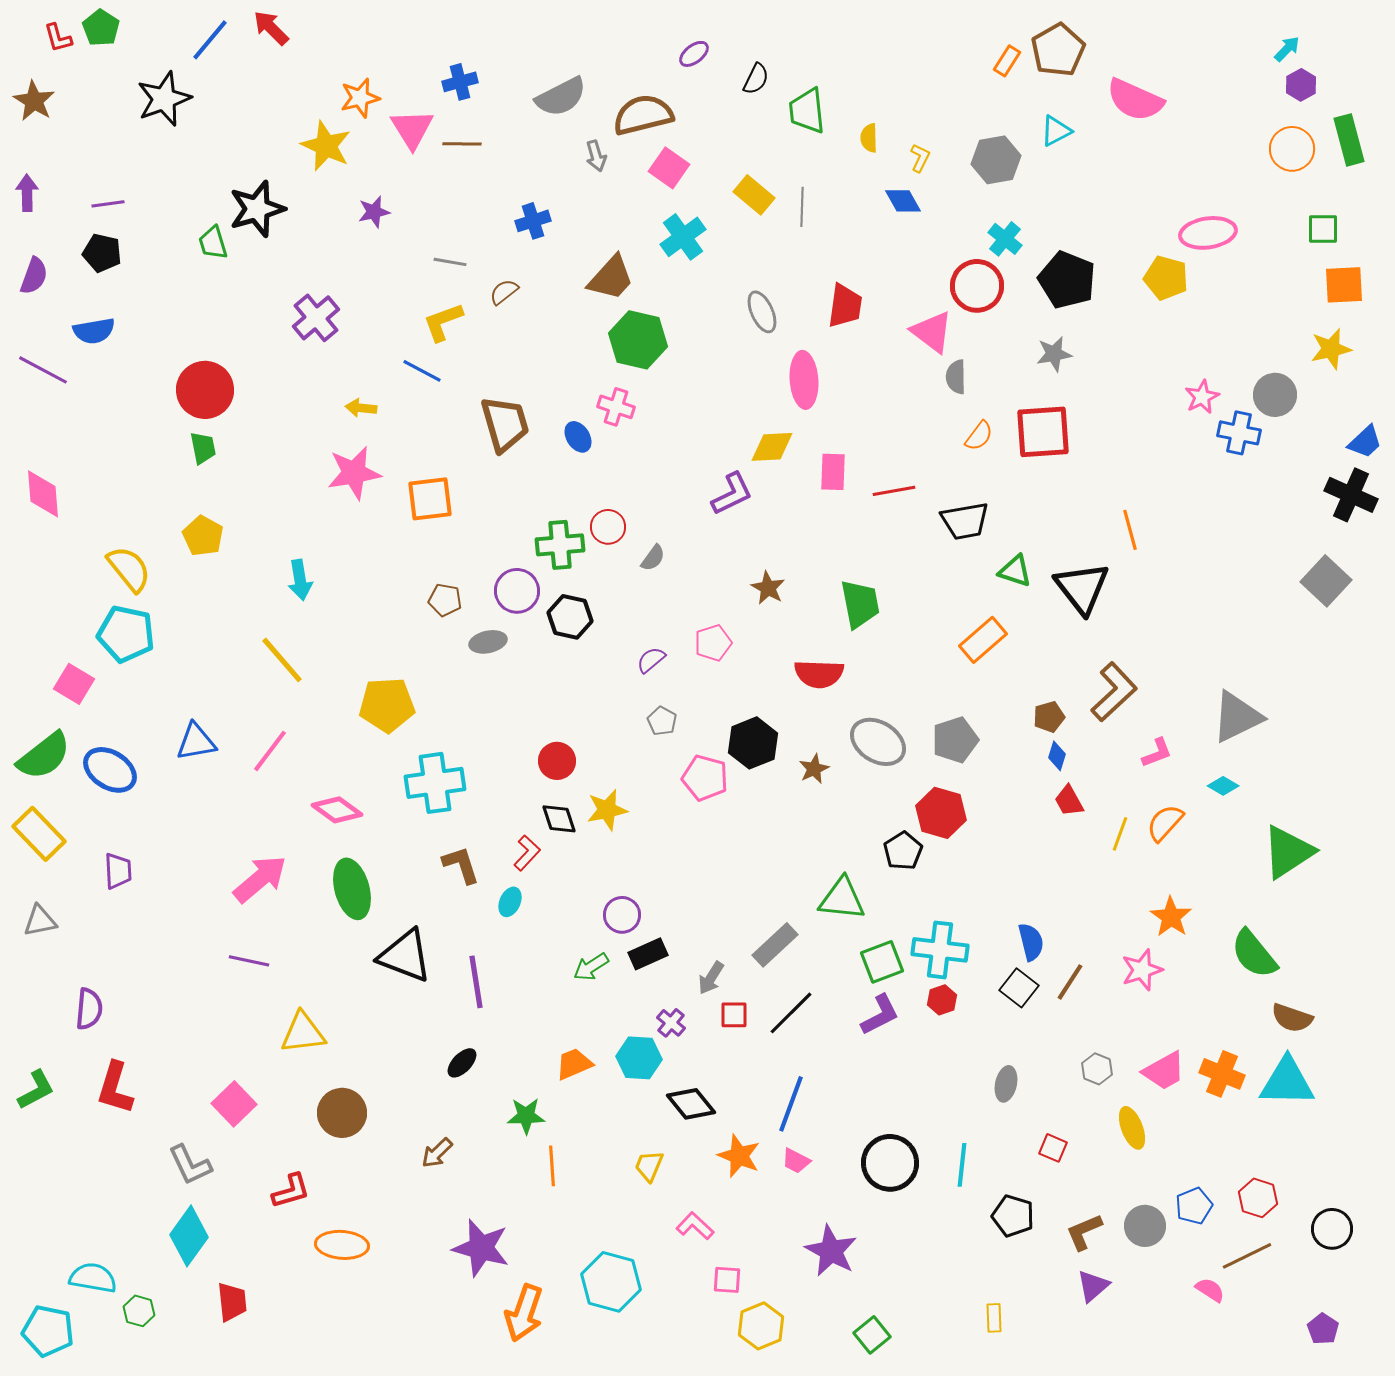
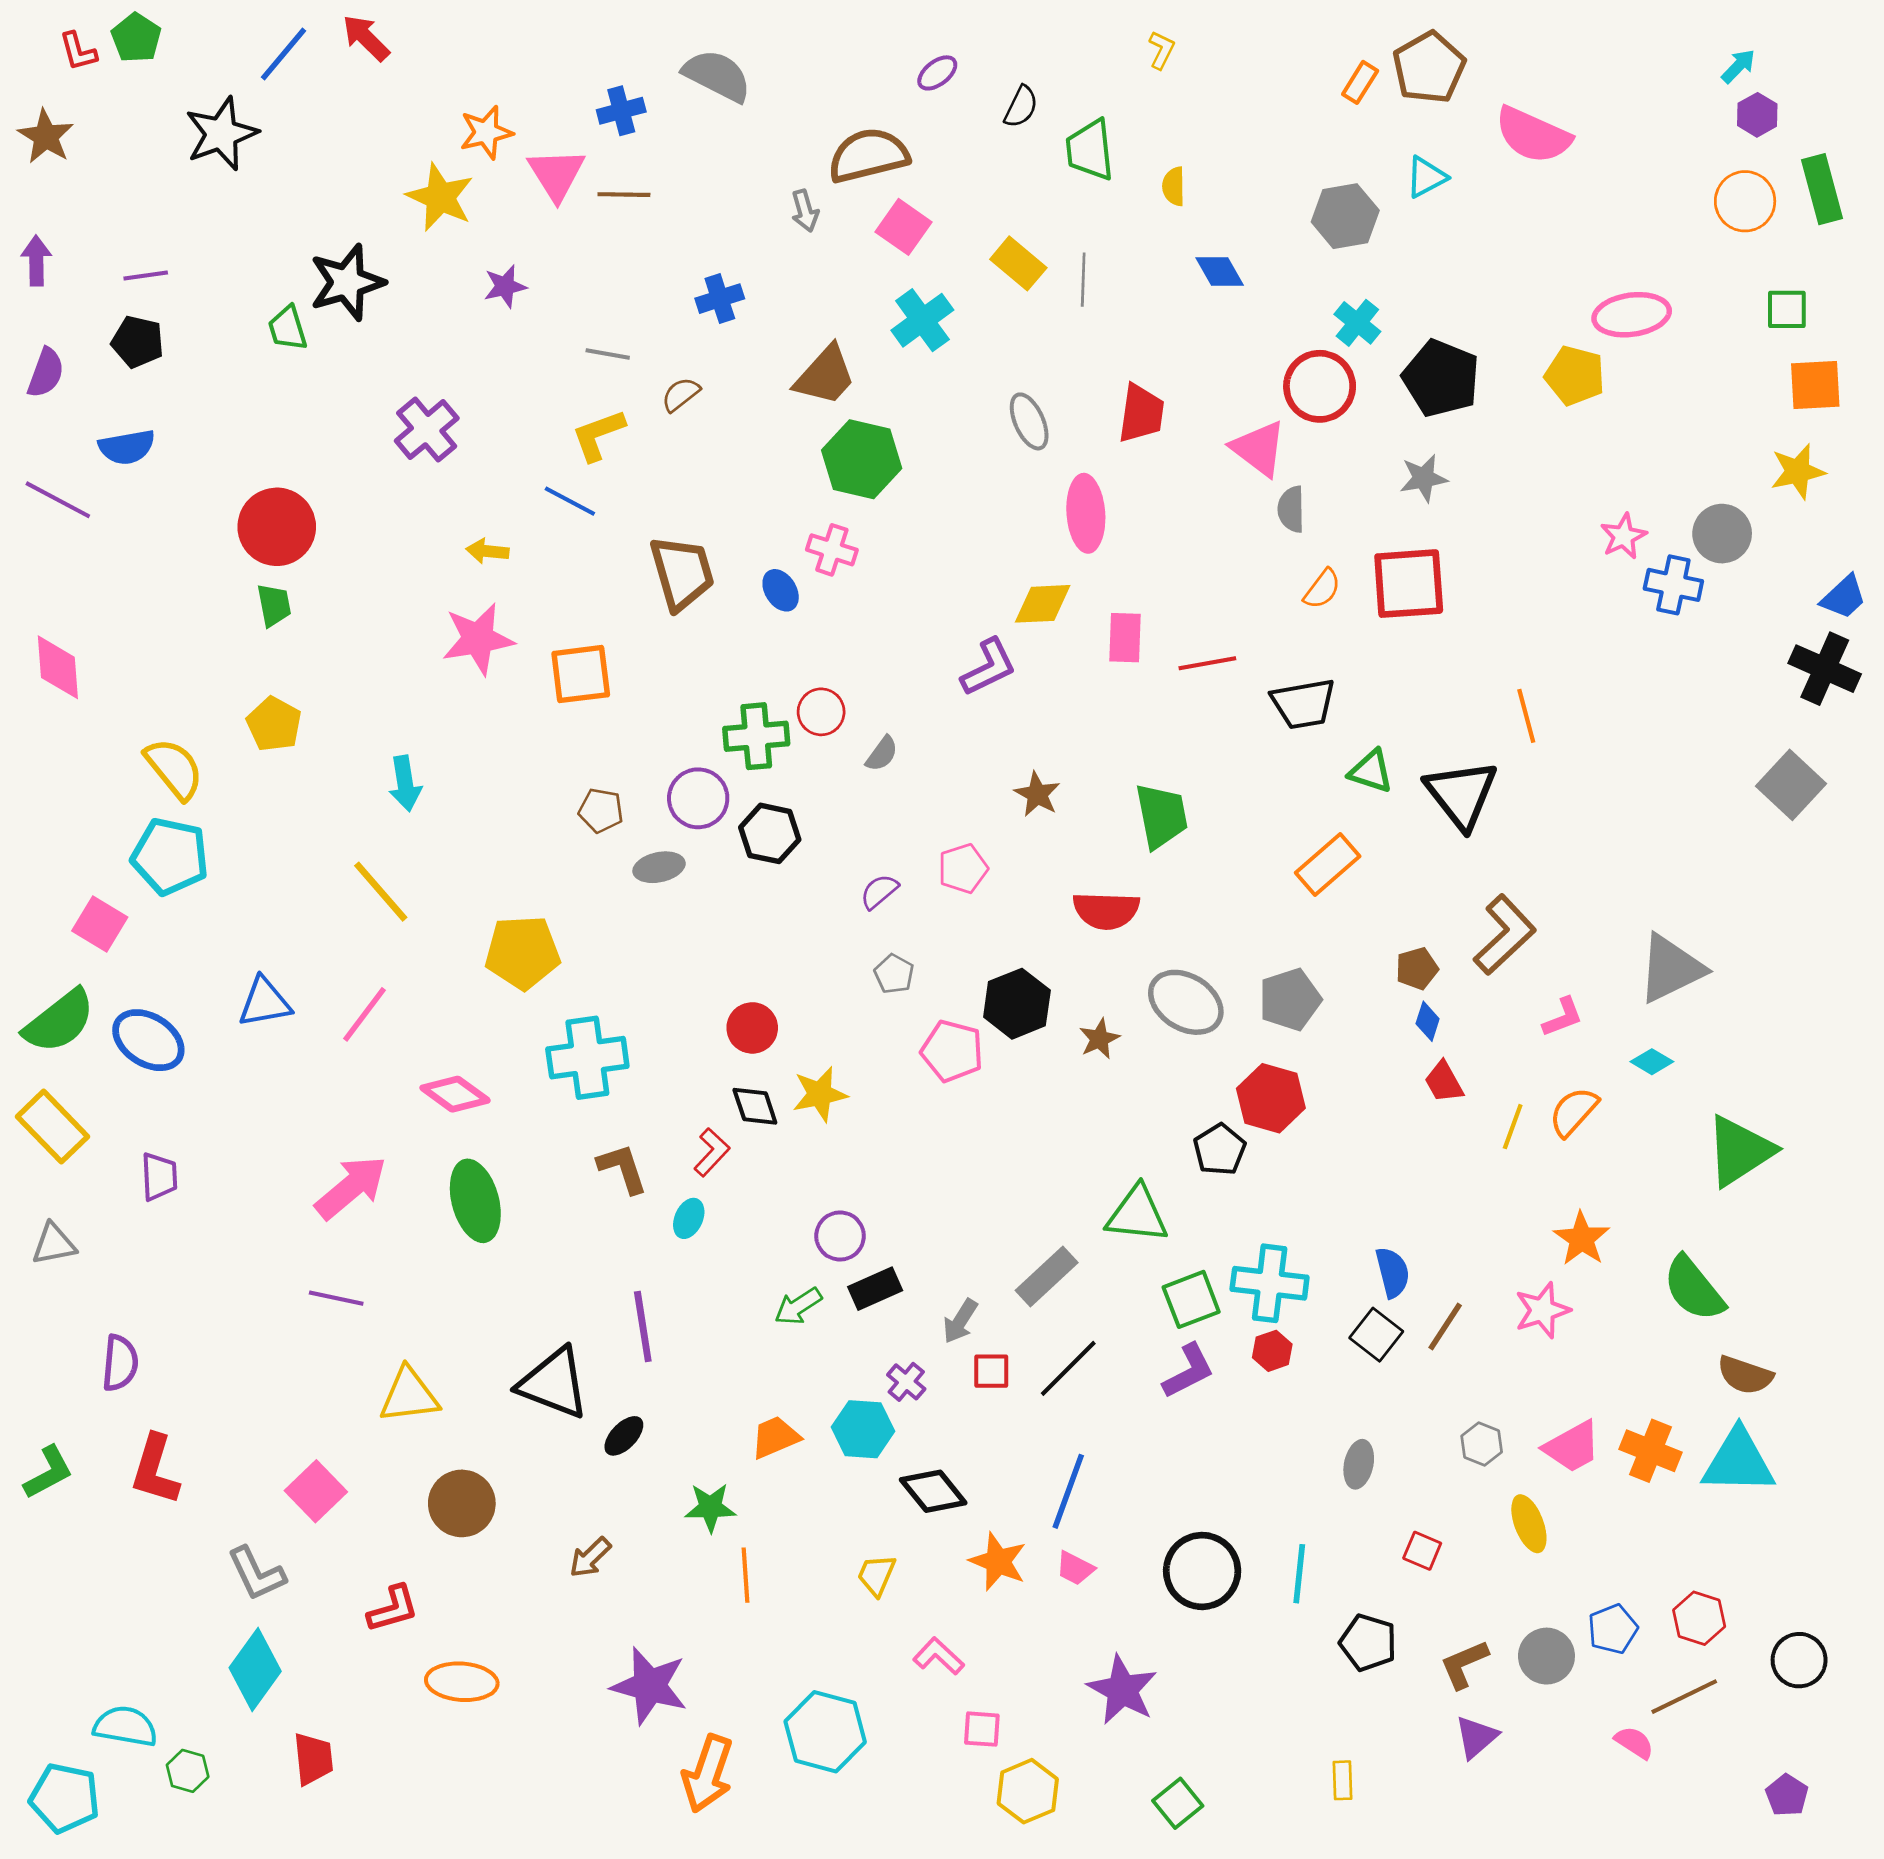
gray semicircle: (561, 97) -> (717, 76), moved, turned -126
yellow L-shape: (920, 158) -> (1162, 50), moved
black triangle: (405, 956) -> (554, 1383), moved

